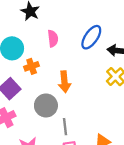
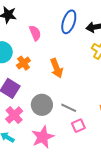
gray circle: (46, 105) -> (42, 105), moved
gray line: (65, 127) -> (69, 108), turned -42

